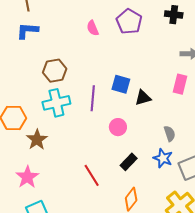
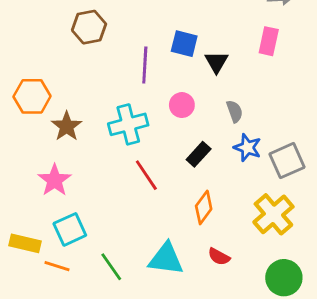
black triangle: (143, 98) -> (216, 62), turned -42
cyan cross: (56, 103) -> (128, 124), moved
gray semicircle: (170, 134) -> (235, 111), moved

